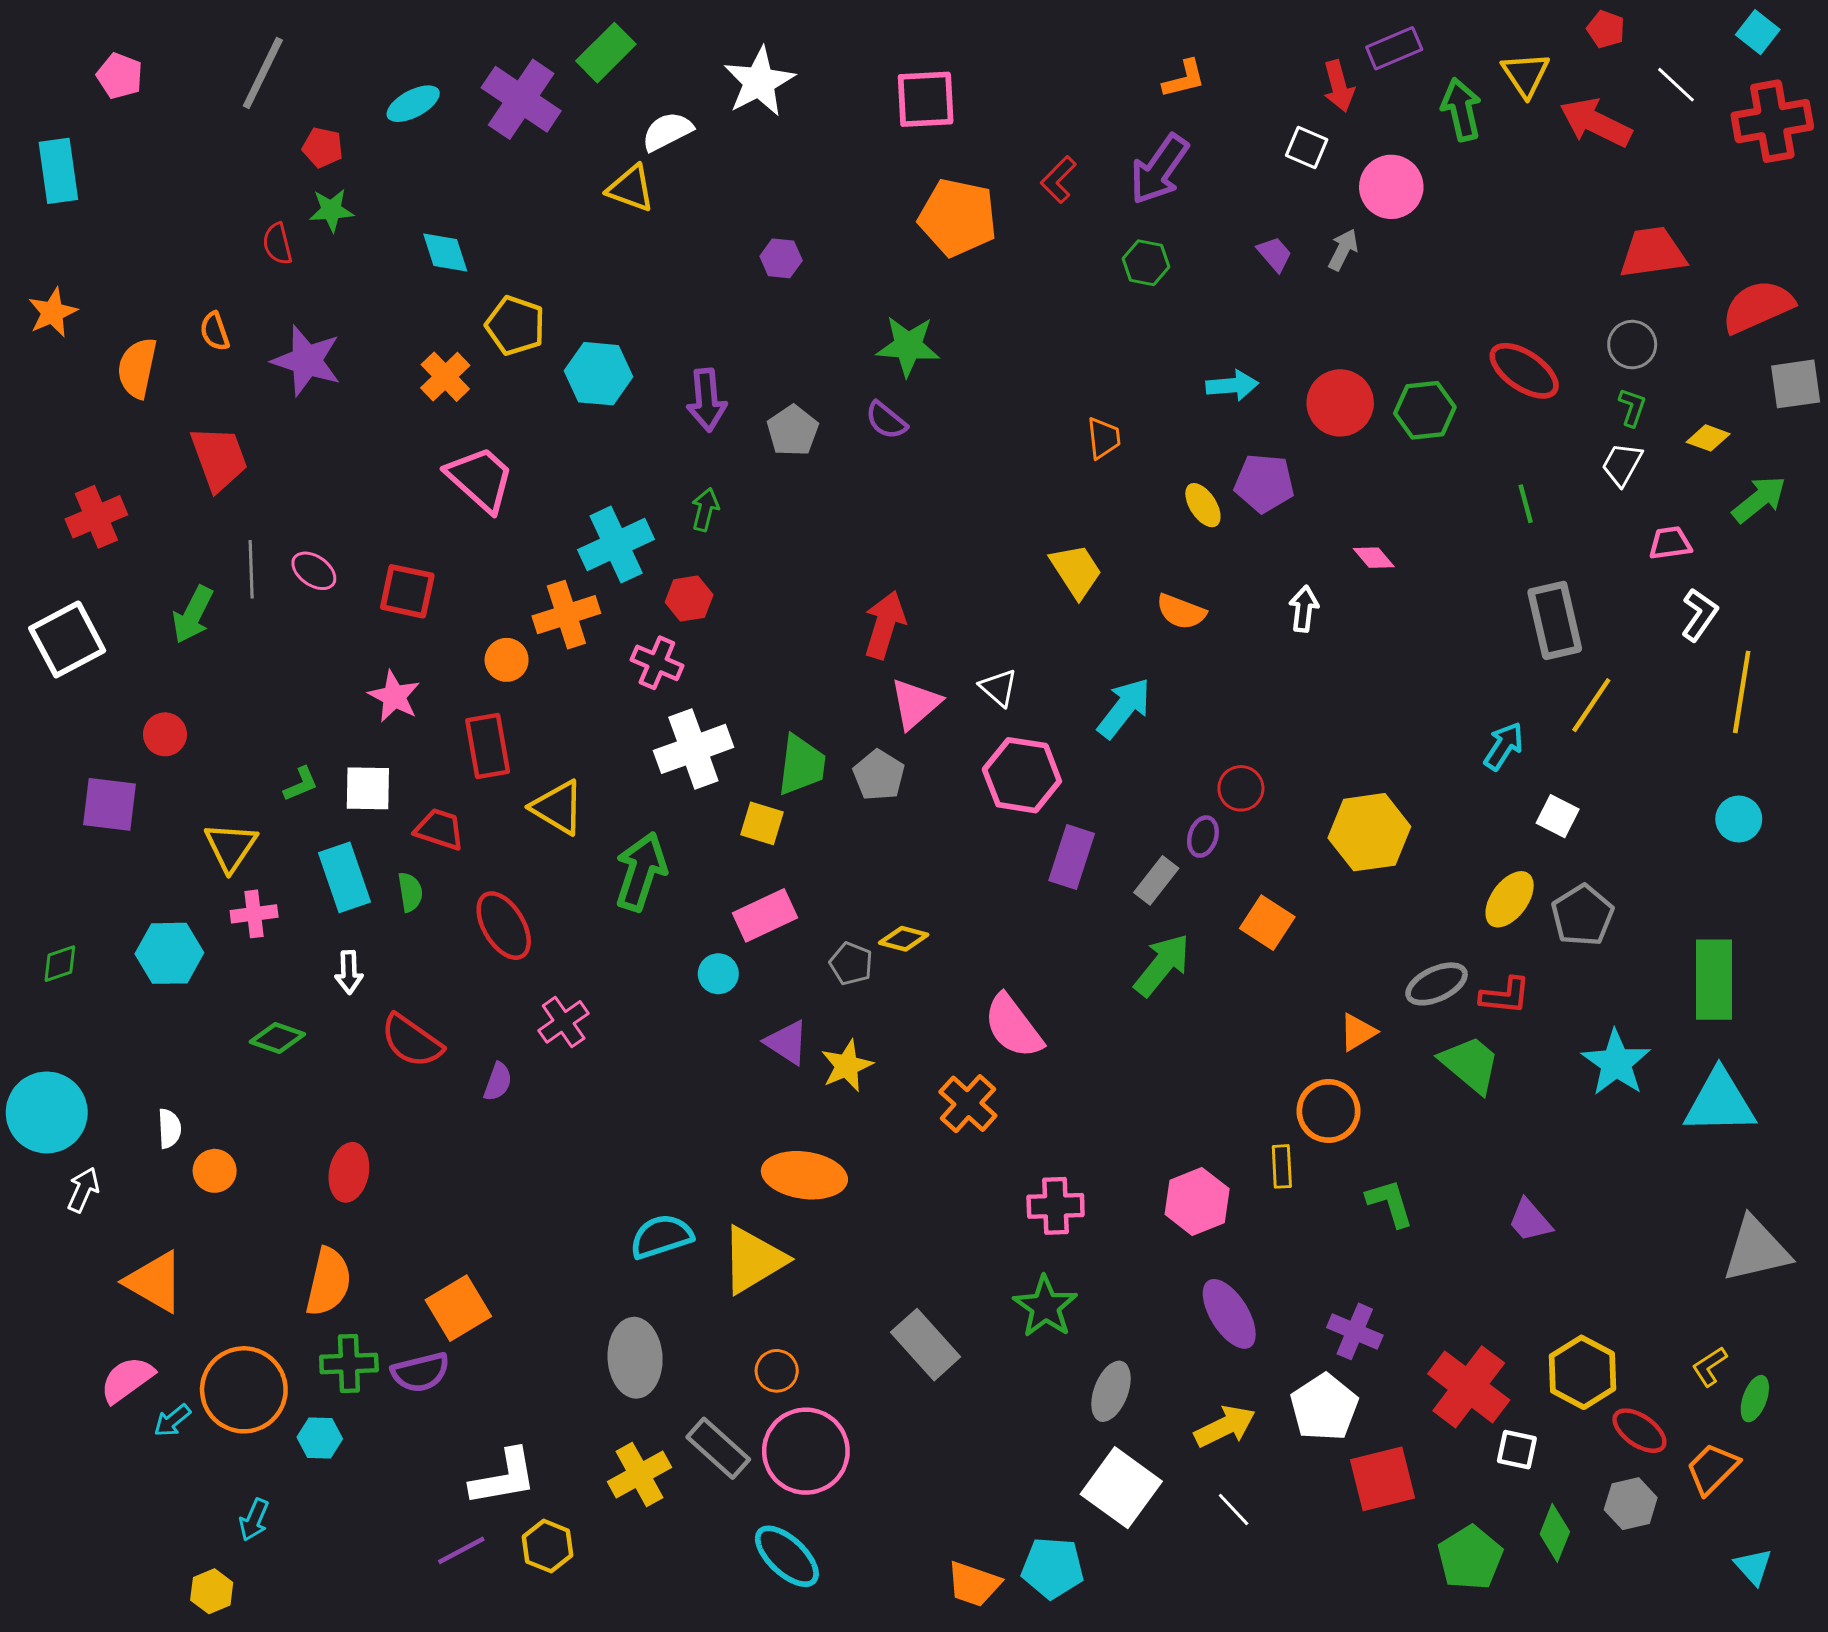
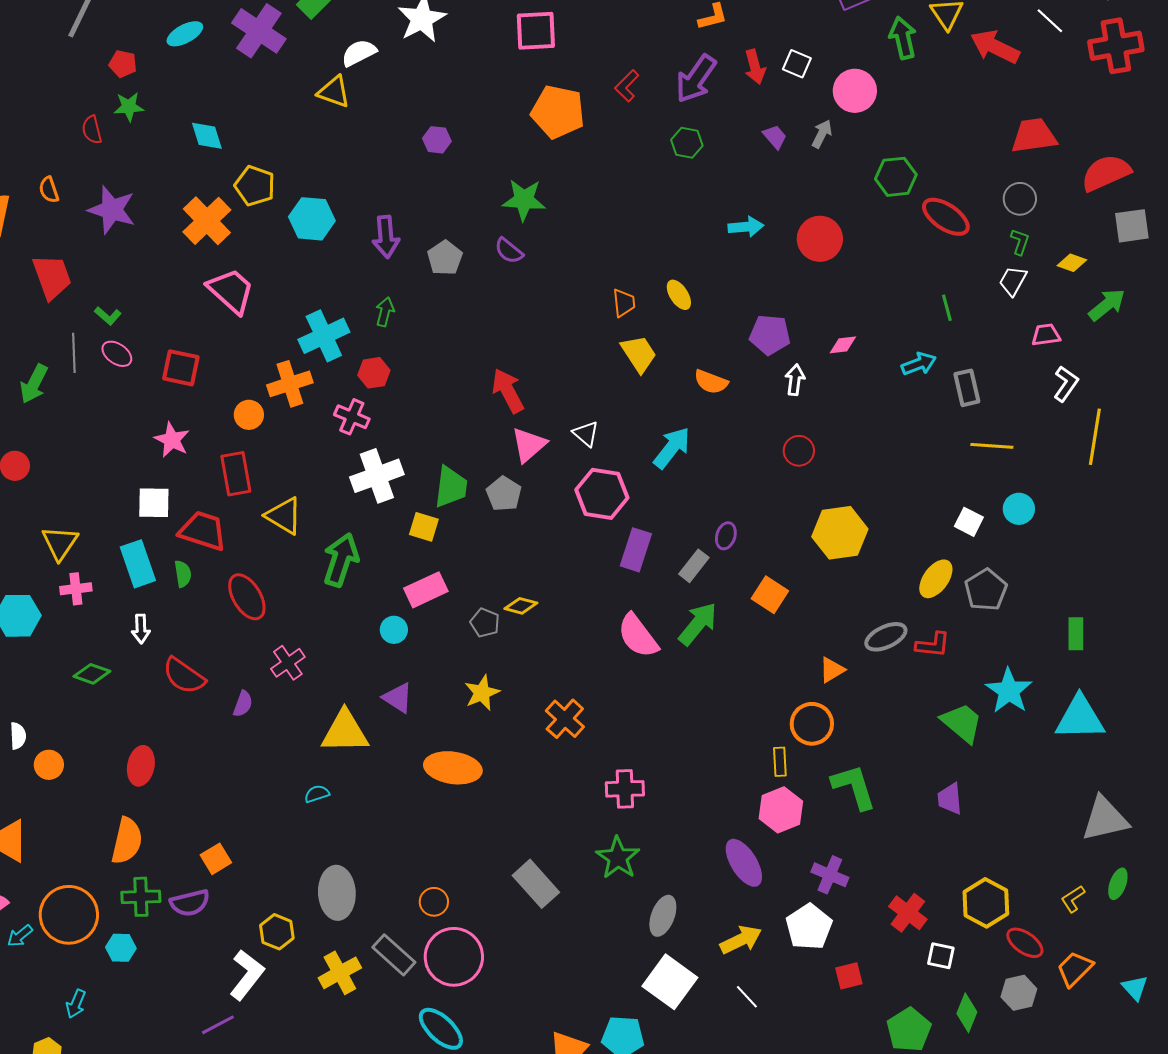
red arrow: (1339, 86) -> (755, 67), moved
orange cross: (445, 377) -> (207, 221), size x1.4
green hexagon: (1425, 410) -> (896, 177), moved
orange trapezoid: (1104, 438) -> (624, 303), moved
purple pentagon: (1264, 483) -> (770, 335), moved
yellow ellipse: (1203, 505) -> (679, 295), moved
pink diamond: (1374, 558) -> (843, 345), turned -56
gray rectangle: (1555, 620) -> (967, 388), size x0.7
red arrow: (885, 625) -> (508, 391), turned -45
yellow line: (1591, 705) -> (992, 446), turned 60
cyan arrow: (1504, 746) -> (919, 364), moved, turned 36
green L-shape: (301, 784) -> (108, 316), moved, turned 64
red circle: (1241, 788) -> (799, 451), moved
cyan circle: (1739, 819) -> (1019, 509), moved
red trapezoid: (439, 829) -> (203, 531), size x1.4
green rectangle: (1714, 980) -> (1076, 634), size x0.6
pink semicircle: (1013, 1026) -> (638, 636), moved
purple triangle: (787, 1042) -> (398, 698), moved
green trapezoid: (1470, 1064) -> (962, 723), moved
pink hexagon: (1197, 1202) -> (781, 810), moved
green L-shape: (1390, 1203) -> (854, 787), size x1.4
purple trapezoid: (1530, 1220) -> (950, 799), turned 36
cyan semicircle: (661, 1237) -> (317, 794), moved, size x0.6
yellow triangle: (753, 1260) -> (345, 732), moved, turned 30
orange square: (458, 1308) -> (216, 859), size x0.7
red cross: (1469, 1387) -> (908, 913), size x0.7
green ellipse: (1755, 1399) -> (1118, 884), moved
white L-shape: (504, 1477) -> (247, 975), turned -42
red square: (1383, 1479) -> (849, 976), size x0.6
yellow hexagon: (547, 1546) -> (277, 932), moved
cyan triangle: (1753, 1566) -> (1135, 988), moved

